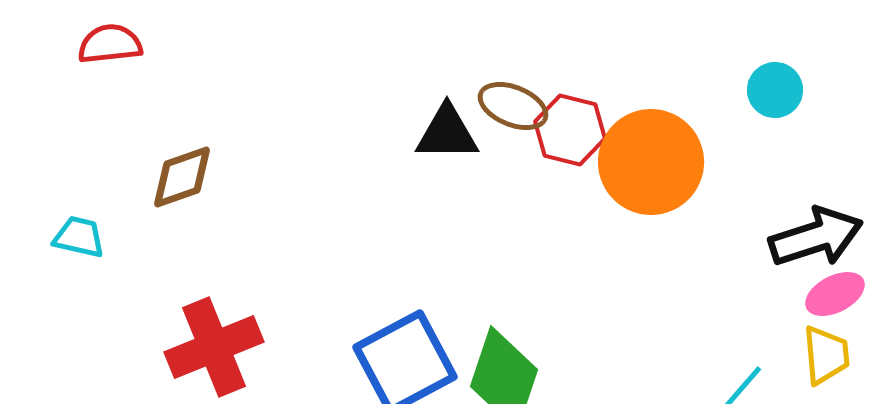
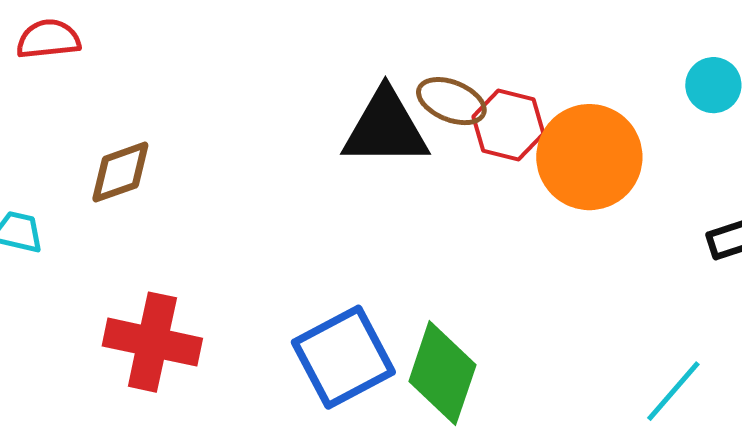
black triangle: (447, 133) -> (385, 128), size x1.4
red cross: (214, 347) -> (152, 342), turned 34

